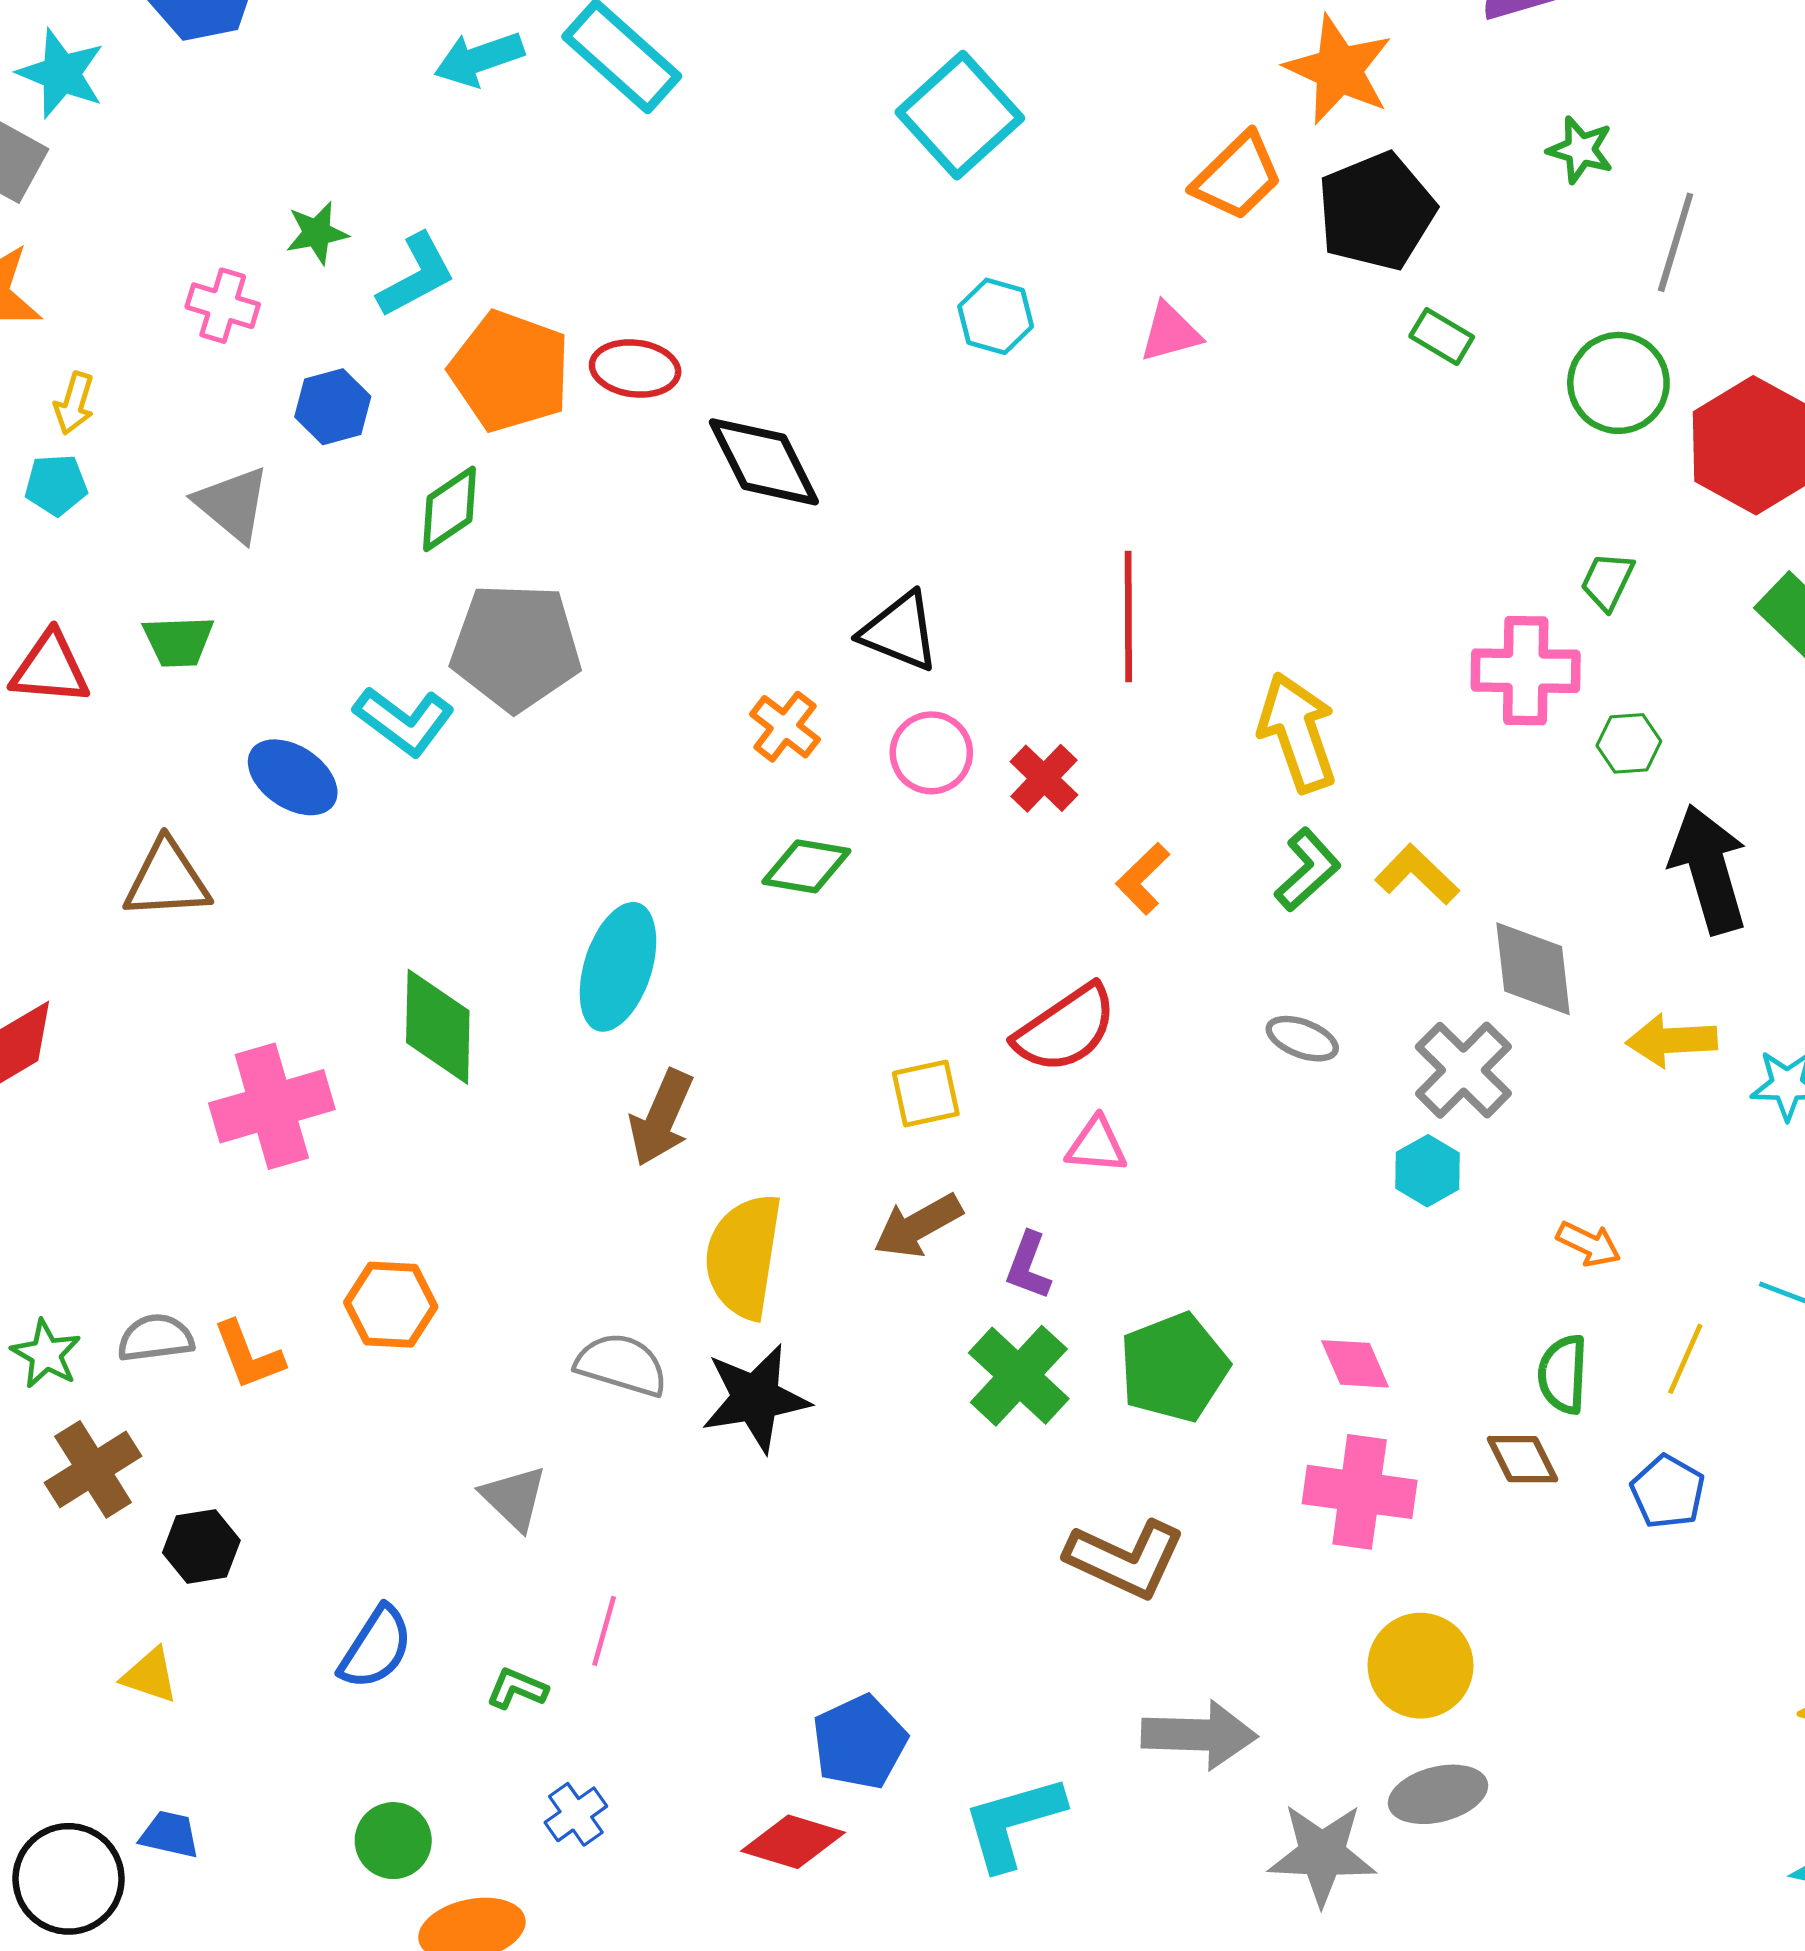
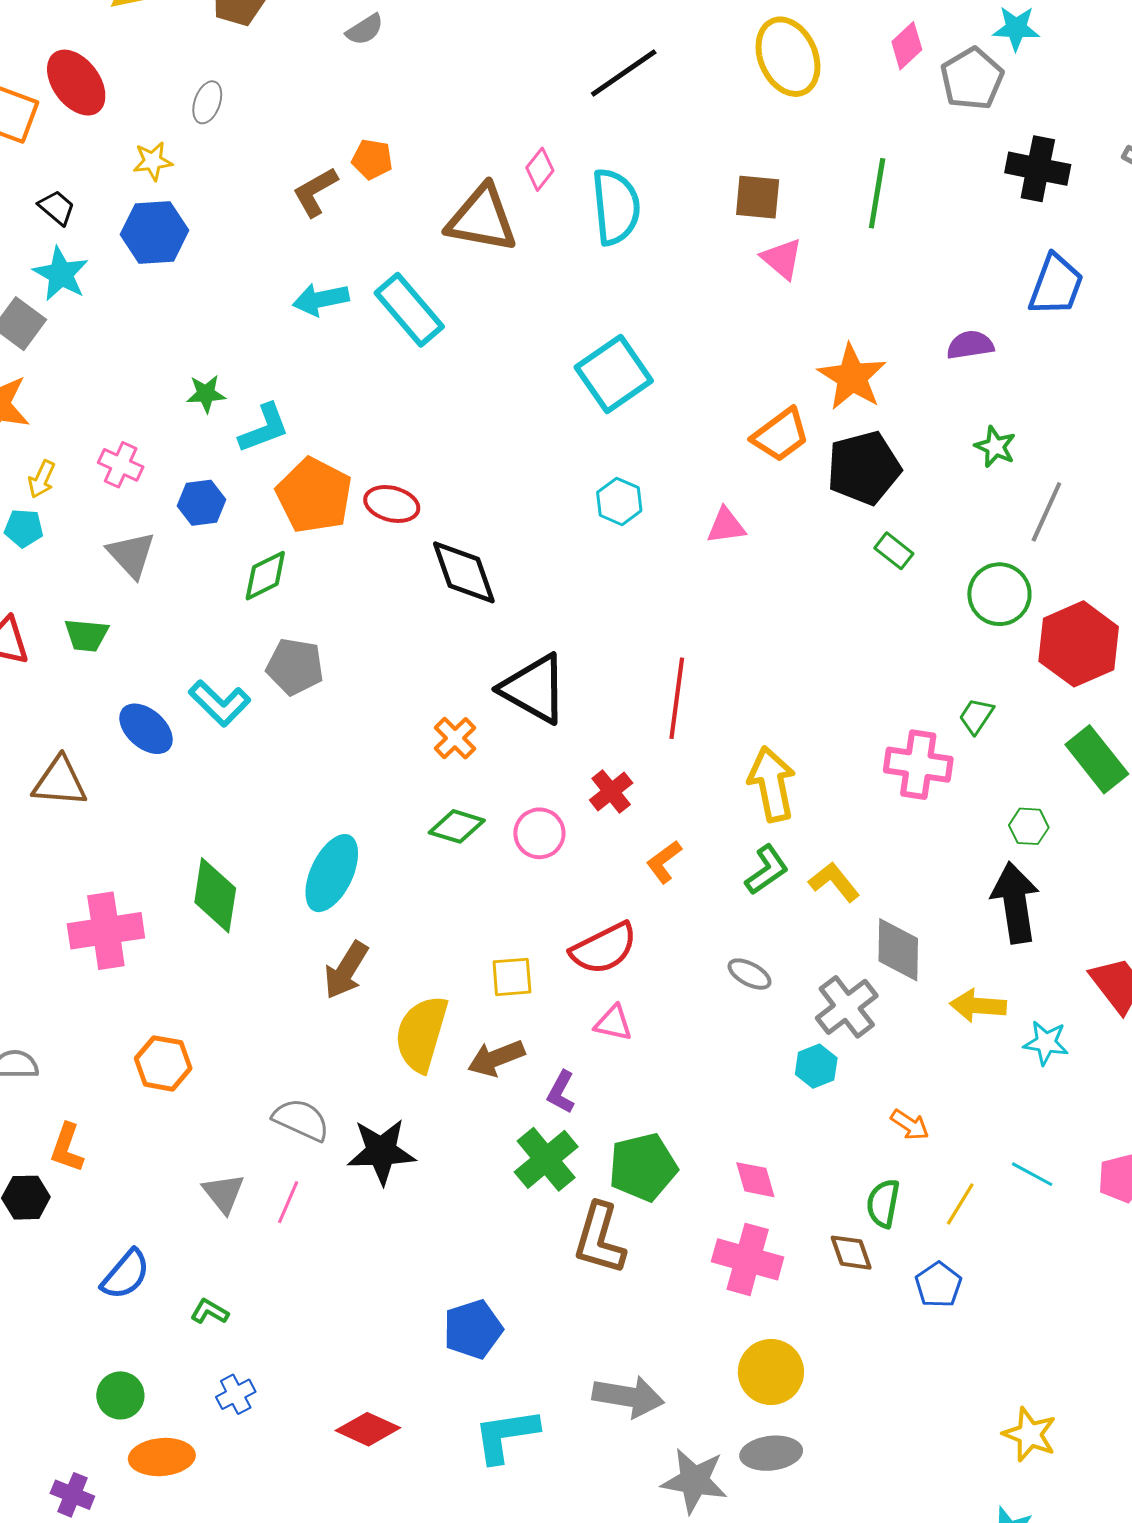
pink cross: (223, 306) -> (121, 465), moved
black triangle: (900, 632) -> (534, 689), size x1.4
gray pentagon: (516, 647) -> (295, 667), size x0.7
green hexagon: (1629, 743) -> (1029, 826), moved
pink circle: (931, 753) -> (539, 833), moved
yellow semicircle: (744, 1256) -> (421, 1034), moved
orange L-shape: (248, 1355) -> (67, 1148), moved, turned 33
brown L-shape: (1125, 1559) -> (600, 1239), moved, turned 74
pink line: (604, 1631) -> (288, 1202), moved
blue pentagon: (859, 1742) -> (473, 1329), moved

